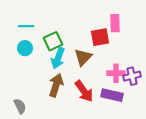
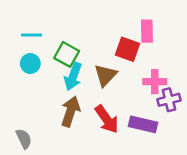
red square: (100, 37) -> (127, 49), turned 30
green square: (53, 41) -> (67, 54), turned -36
pink cross: (116, 73) -> (155, 82), moved

